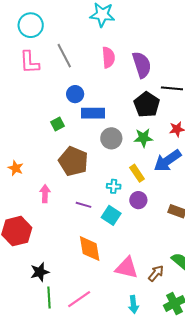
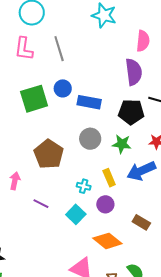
pink semicircle: (108, 57) -> (143, 41), moved
black pentagon: (147, 105) -> (131, 112), turned 30
blue rectangle: (93, 113) -> (89, 102), moved
green square: (58, 124) -> (34, 99), moved, size x2.0
purple line: (84, 205) -> (41, 204), moved
orange diamond: (90, 249) -> (107, 241), moved, turned -52

